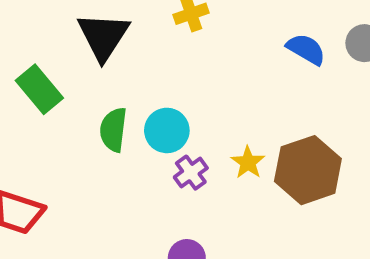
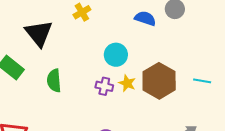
cyan circle: (167, 130) -> (116, 55), moved
purple cross: (191, 173) -> (104, 86), moved, turned -30

